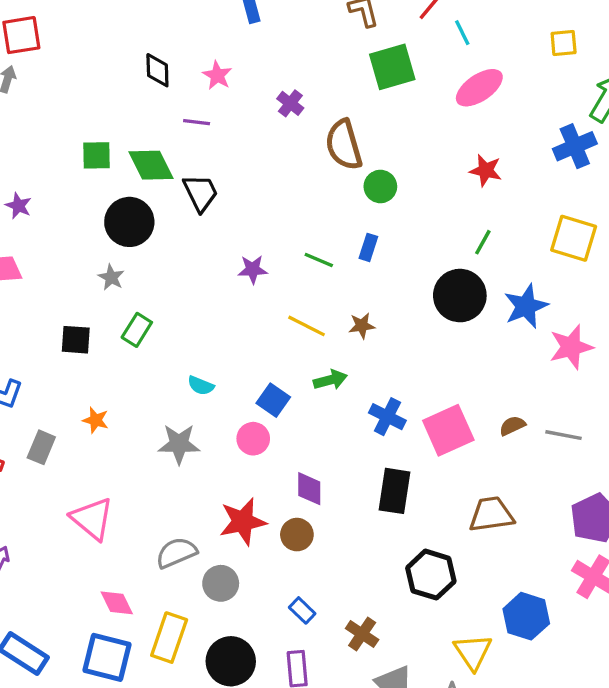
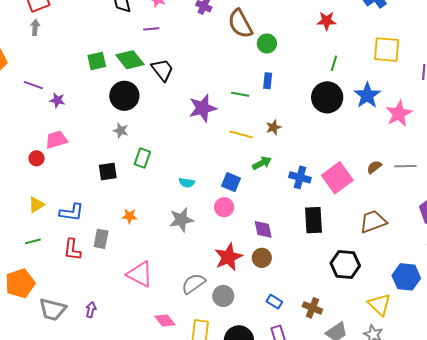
purple star: (253, 269) -> (203, 108), size x1.6

